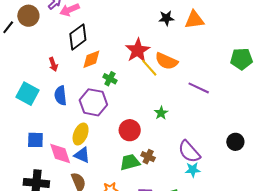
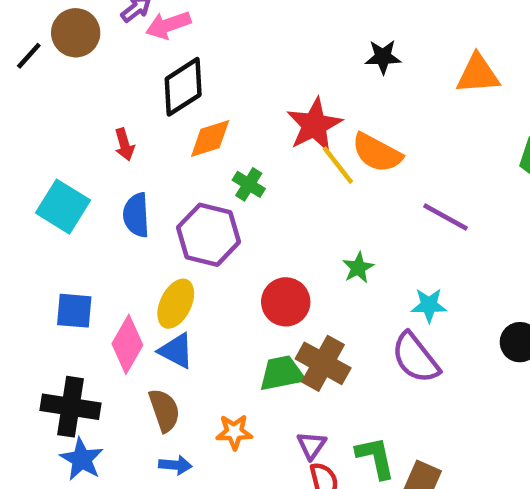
orange triangle: (194, 20) -> (478, 74), moved
pink diamond: (60, 154) -> (127, 344), turned 45
brown cross: (148, 157) -> (323, 363), size x1.6
cyan star: (193, 170) -> (429, 305), moved

